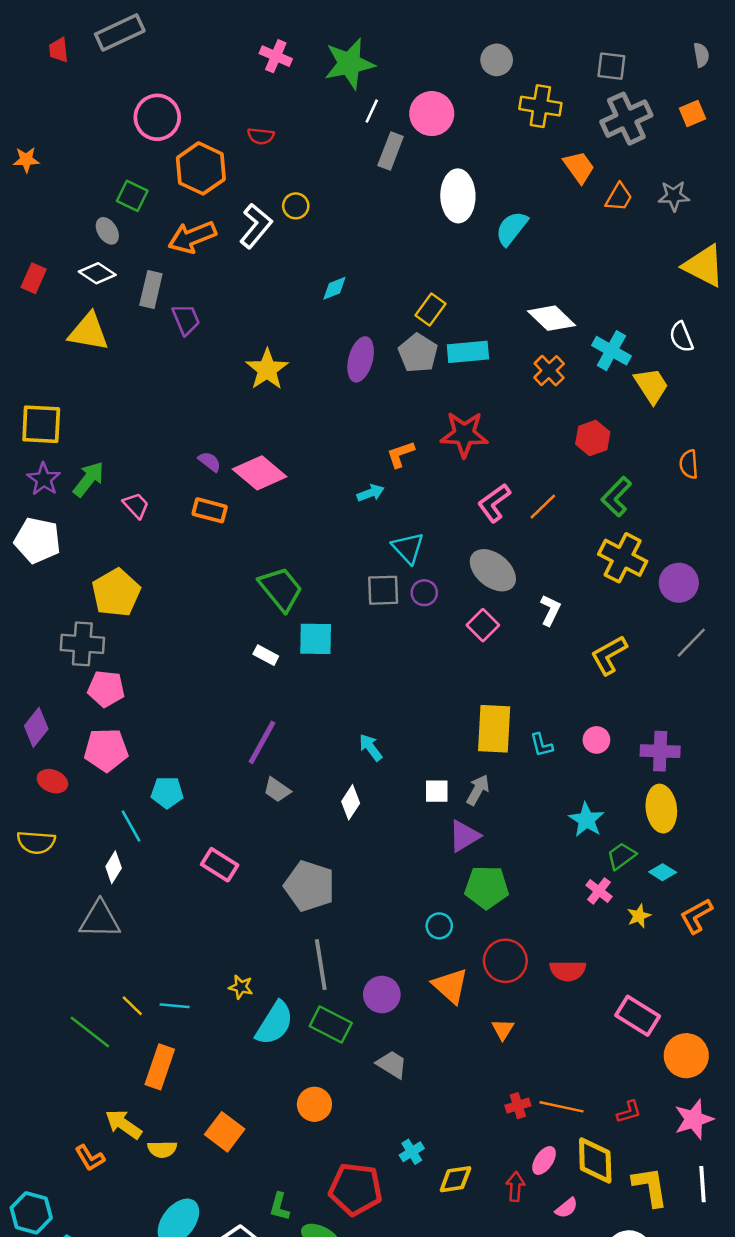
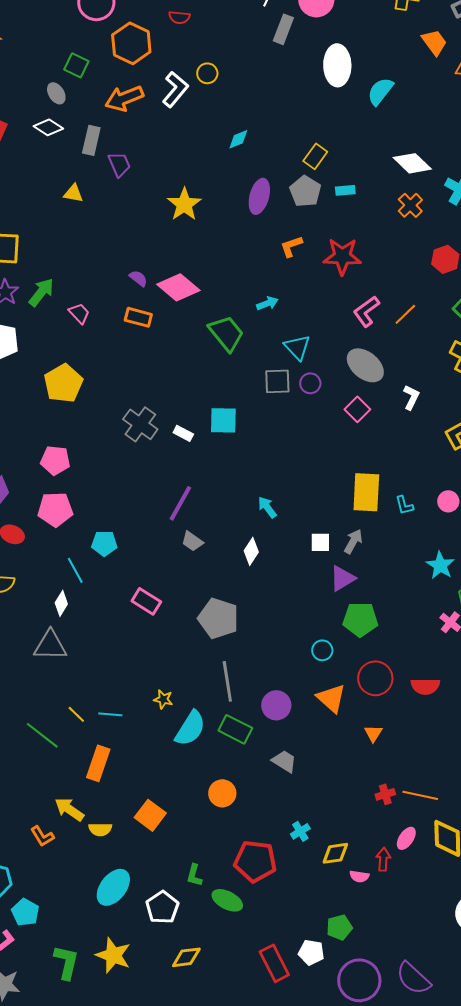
yellow triangle: (89, 332) -> (73, 193), moved, size x0.6
cyan rectangle: (468, 352) -> (345, 190), size x0.6
orange L-shape: (401, 454) -> (291, 246), moved
green trapezoid: (281, 589) -> (226, 333), moved
gray cross: (82, 644) -> (140, 424), moved, turned 32
pink semicircle: (566, 1208) -> (359, 876), moved, turned 48

